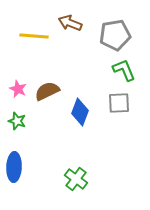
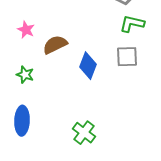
green L-shape: (124, 70) -> (132, 24), turned -55
pink star: (18, 89) -> (26, 30), moved

